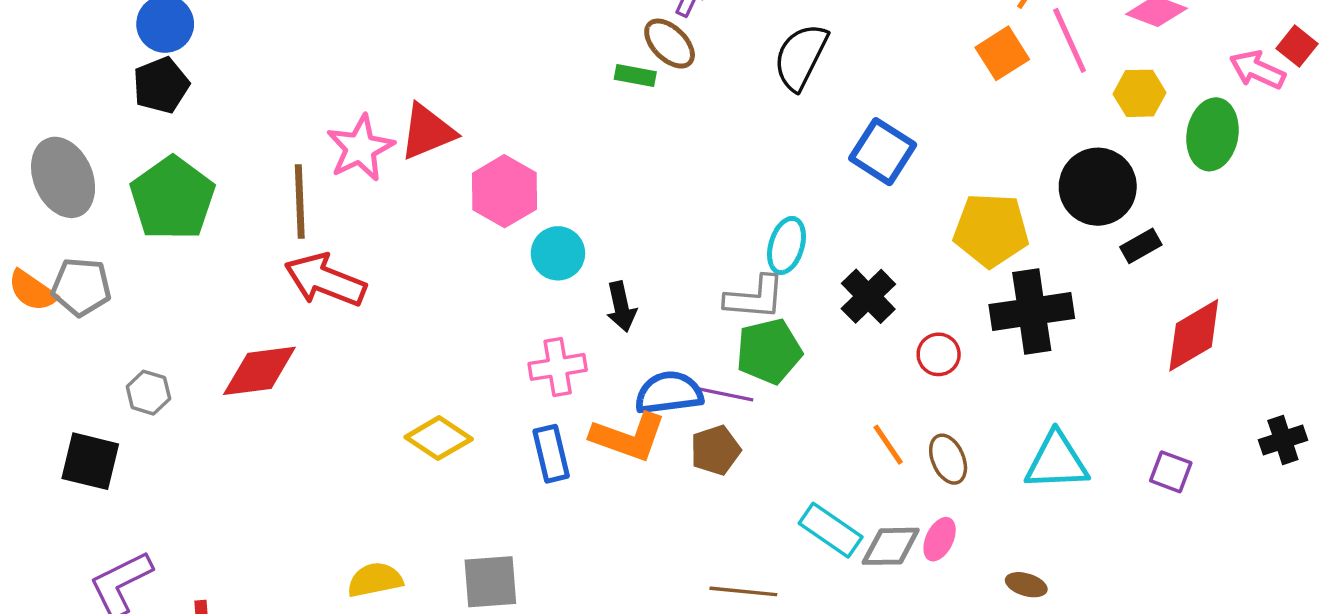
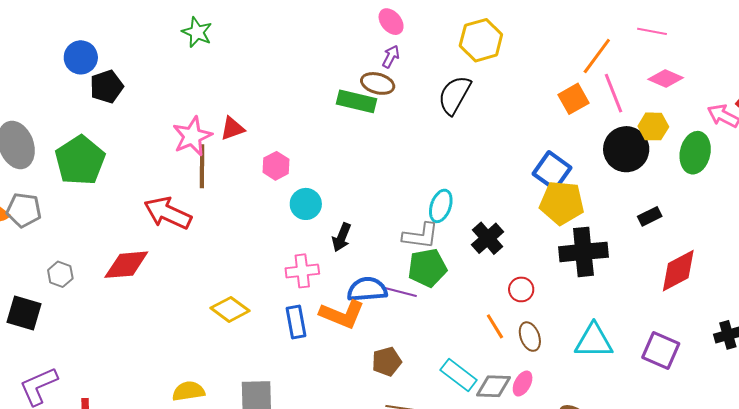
brown ellipse: (670, 44) -> (378, 83), turned -32
green rectangle: (635, 75) -> (356, 101), size x1.6
black pentagon: (161, 85) -> (107, 87), moved
red triangle: (427, 132) -> (232, 128), size x0.7
blue square: (883, 152) -> (552, 171), moved
black circle: (1098, 187) -> (626, 149), moved
pink hexagon: (504, 191) -> (276, 166), size x0.7
brown line: (300, 201) -> (202, 166), moved
black arrow: (621, 307) -> (342, 237), turned 32
red circle: (939, 354) -> (521, 289), moved
brown pentagon: (715, 450) -> (387, 362), moved
purple square: (1171, 472) -> (661, 350), size x1.5

